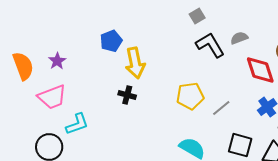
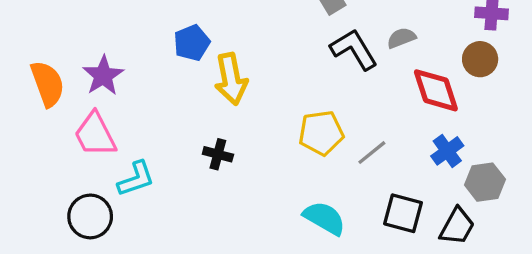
purple star: (57, 61) -> (103, 76), size x1.4
black cross: (127, 95) -> (218, 154), moved
pink trapezoid: (52, 97) -> (95, 135), turned 84

